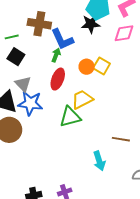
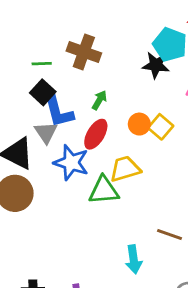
blue L-shape: (62, 39) -> (59, 112), moved
blue star: (30, 103) -> (71, 163), moved

